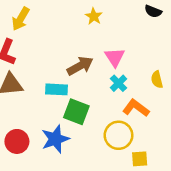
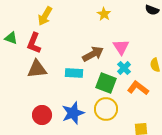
green square: (76, 112) -> (106, 83), moved
yellow circle: (118, 135) -> (106, 109), moved

